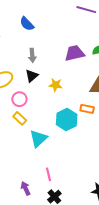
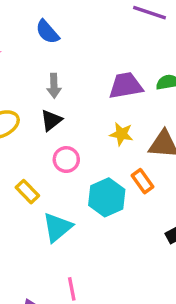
yellow star: (56, 85) -> (121, 134), moved
pink circle: (19, 99) -> (66, 160), moved
orange rectangle: (87, 109) -> (142, 181), turned 40

